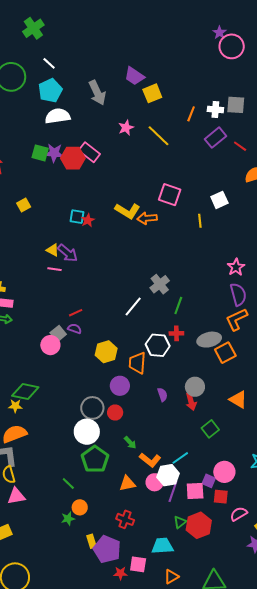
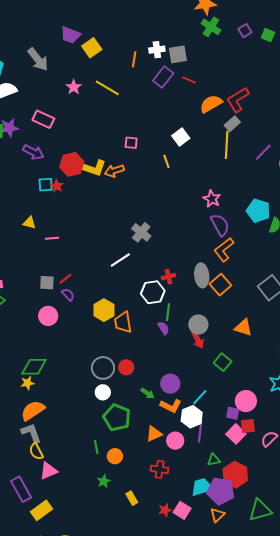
gray square: (236, 105) -> (178, 54), moved
red hexagon: (73, 158) -> (72, 164), moved
pink square: (170, 195) -> (131, 143), size x0.6
purple arrow: (68, 253) -> (33, 152), moved
pink line: (54, 269) -> (52, 238), moved
green line: (178, 305) -> (168, 312), moved
white line: (133, 306) -> (120, 260), turned 30
purple semicircle: (75, 329) -> (68, 295), turned 40
gray square: (58, 334) -> (47, 283), moved, turned -35
gray ellipse: (209, 340) -> (202, 275), turned -70
orange trapezoid: (137, 363) -> (123, 322), moved
purple circle: (120, 386) -> (170, 384), moved
purple semicircle: (162, 395) -> (163, 328), moved
white circle: (87, 432) -> (103, 392), size x0.6
pink circle: (155, 482) -> (175, 441), moved
green line: (68, 484) -> (96, 447), turned 48
pink square: (195, 491) -> (236, 434), moved, turned -30
orange circle: (80, 507) -> (115, 456), moved
green triangle: (180, 522) -> (214, 460), turned 40
red hexagon: (199, 525) -> (235, 475), moved
purple pentagon: (107, 549) -> (221, 491), moved
pink square: (138, 564) -> (182, 510), turned 36
red star: (120, 573) -> (165, 510), moved

